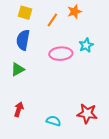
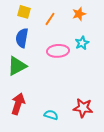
orange star: (74, 12) -> (79, 14), moved
green triangle: (18, 69) -> (17, 66), size x1.5
red arrow: (19, 109) -> (18, 104), size x1.5

